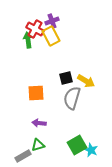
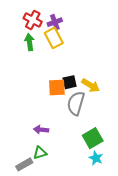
red cross: (35, 29) -> (33, 20), moved
orange square: (36, 93) -> (57, 87), moved
green square: (77, 145) -> (93, 138), moved

